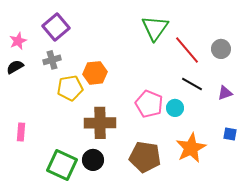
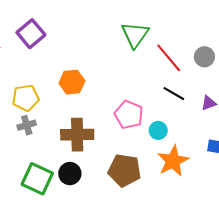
gray cross: (52, 60) -> (27, 125), moved
yellow pentagon: (70, 88) -> (26, 98), moved
cyan circle: (175, 108) -> (158, 130), moved

